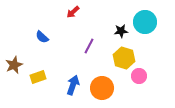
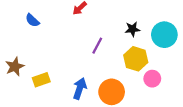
cyan circle: (145, 22) -> (164, 35), moved
blue semicircle: (42, 37) -> (32, 20), moved

